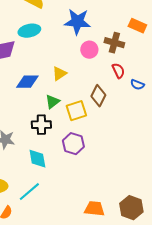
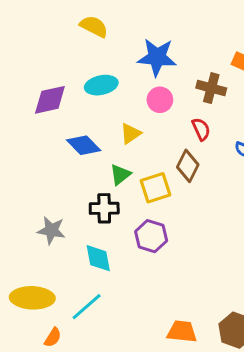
cyan ellipse: (29, 31) -> (101, 85), moved
pink circle: (89, 50) -> (160, 100), moved
red semicircle: (118, 71) -> (201, 129), moved
blue diamond: (27, 82) -> (84, 145), turned 45

